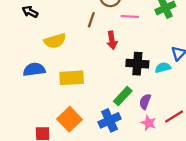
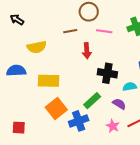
brown line: (91, 20) -> (70, 31), turned 56
cyan semicircle: (163, 68) -> (130, 87), moved
purple semicircle: (145, 102) -> (119, 104), moved, turned 96
orange square: (69, 119) -> (56, 109), moved

